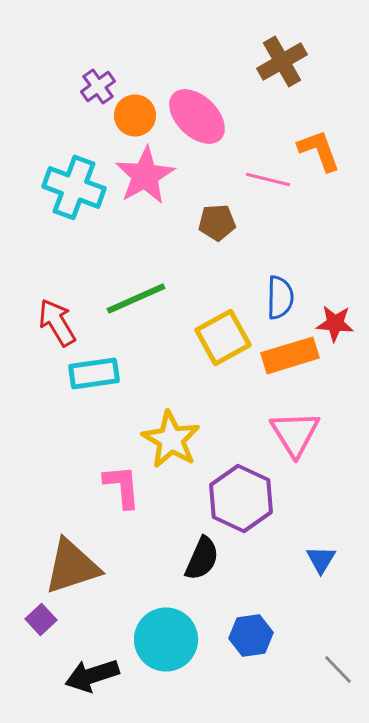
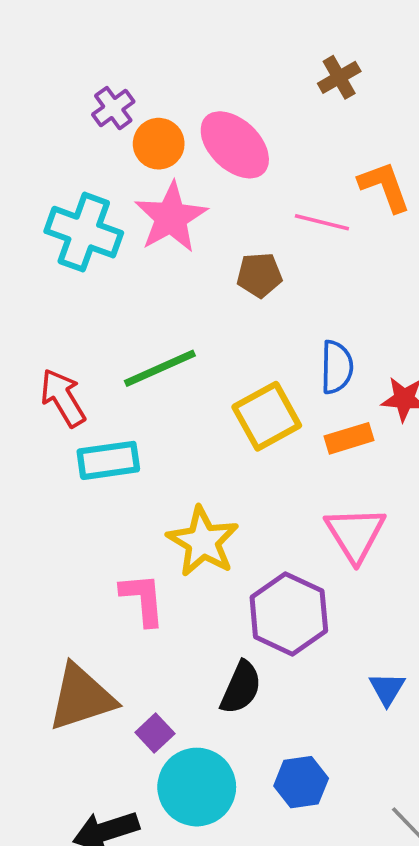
brown cross: (282, 61) -> (339, 77), size x0.7
orange rectangle: (290, 355) -> (349, 438), size x0.7
purple square: (41, 619) -> (155, 733), moved

